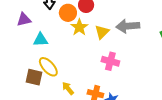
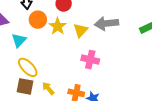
orange circle: (68, 13) -> (38, 20), moved
cyan triangle: (41, 40) -> (19, 40), turned -42
brown square: (34, 77) -> (25, 86), moved

